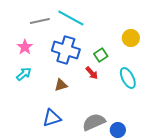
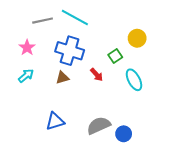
green square: (101, 55) -> (115, 56), moved
brown triangle: (61, 85) -> (62, 78), moved

